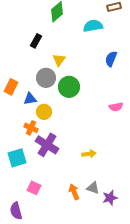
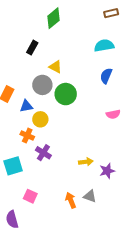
cyan semicircle: (93, 26) -> (104, 46), moved
blue semicircle: (111, 59) -> (106, 76), moved
yellow triangle: (59, 60) -> (56, 67), turned -40
purple cross: (47, 145) -> (43, 153), size x0.7
purple star: (110, 198) -> (107, 171), moved

